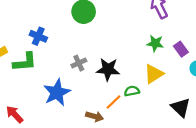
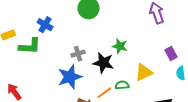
green star: (155, 43) -> (120, 46), moved
blue star: (57, 93) -> (70, 77), moved

